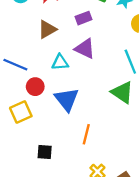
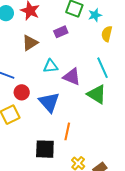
purple triangle: (85, 49) -> (72, 77), moved
cyan triangle: (60, 62) -> (50, 66), moved
black square: (45, 152) -> (45, 149), moved, size x1.5

